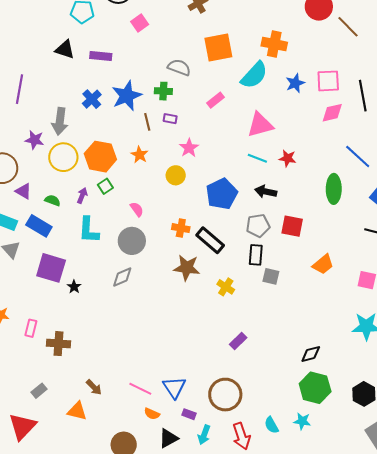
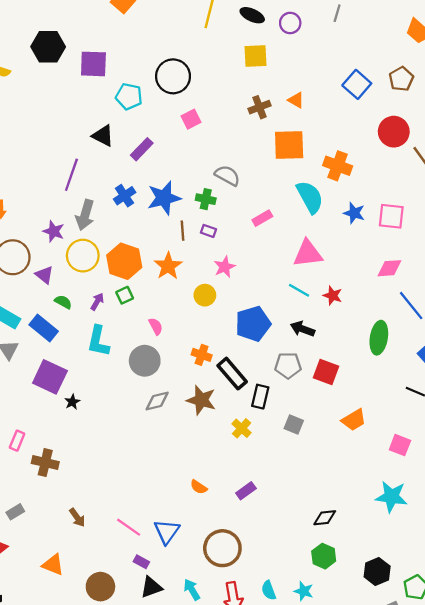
orange square: (218, 48) -> (289, 145), moved
purple rectangle: (101, 56) -> (142, 149), turned -60
cyan semicircle: (254, 75) -> (310, 197), turned -80
blue star: (295, 83) -> (354, 213), turned 30
purple line: (19, 89) -> (71, 175), moved
pink diamond: (332, 113) -> (390, 268), moved
orange star: (139, 155) -> (168, 266), size x1.4
purple triangle: (23, 191) -> (44, 275), moved
black rectangle: (256, 255) -> (260, 397), moved
gray diamond: (122, 277) -> (157, 401), moved
green hexagon: (315, 388) -> (324, 556), size x0.7
orange triangle: (77, 411) -> (53, 565), moved
orange semicircle: (152, 414) -> (199, 487), moved
purple rectangle: (189, 414) -> (141, 562), moved
cyan arrow: (204, 435) -> (192, 589), turned 120

